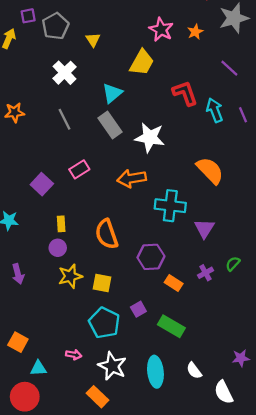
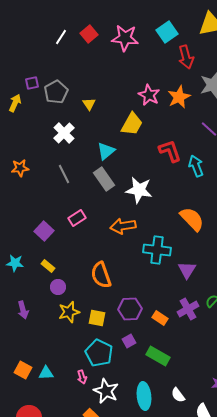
orange star: (195, 32) -> (179, 97), size x1.6
yellow rectangle: (61, 224) -> (48, 266), moved, turned -48
purple hexagon: (151, 257) -> (130, 309), moved
purple cross: (206, 273) -> (188, 309), size x1.5
pink arrow: (74, 355) -> (82, 377), moved, turned 64
cyan triangle: (38, 368) -> (46, 373), moved

